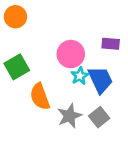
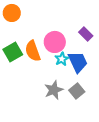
purple rectangle: (111, 44) -> (86, 34), turned 40
orange semicircle: (40, 96) -> (33, 51), moved

